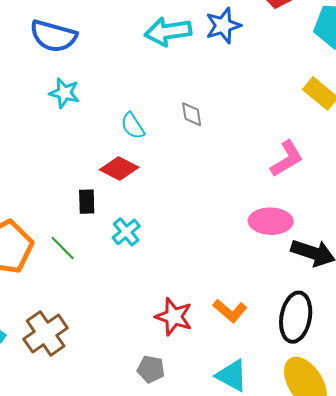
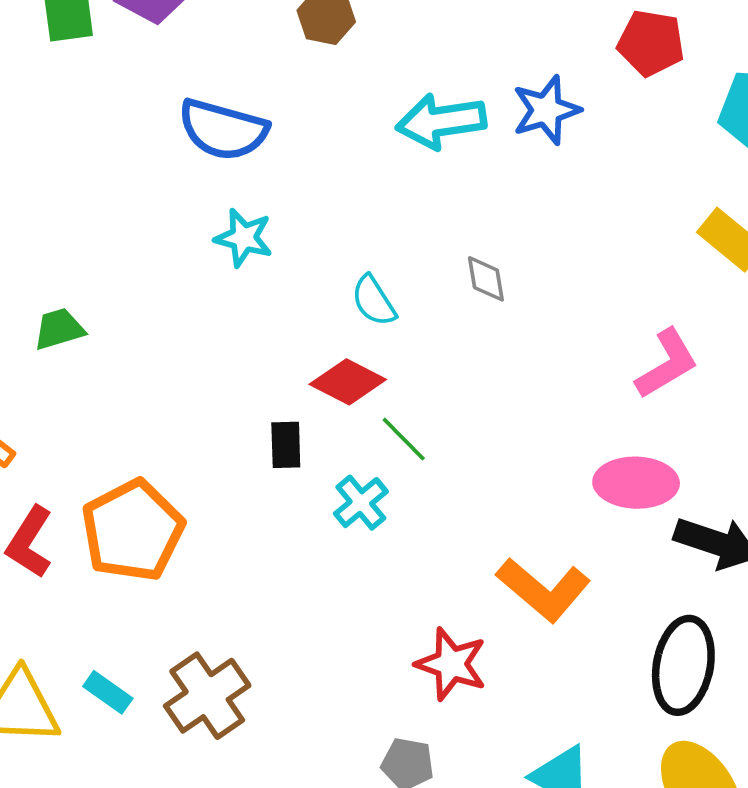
green line: (63, 248) -> (404, 439), moved
orange L-shape: (230, 311) -> (543, 590), moved, size x1.4

